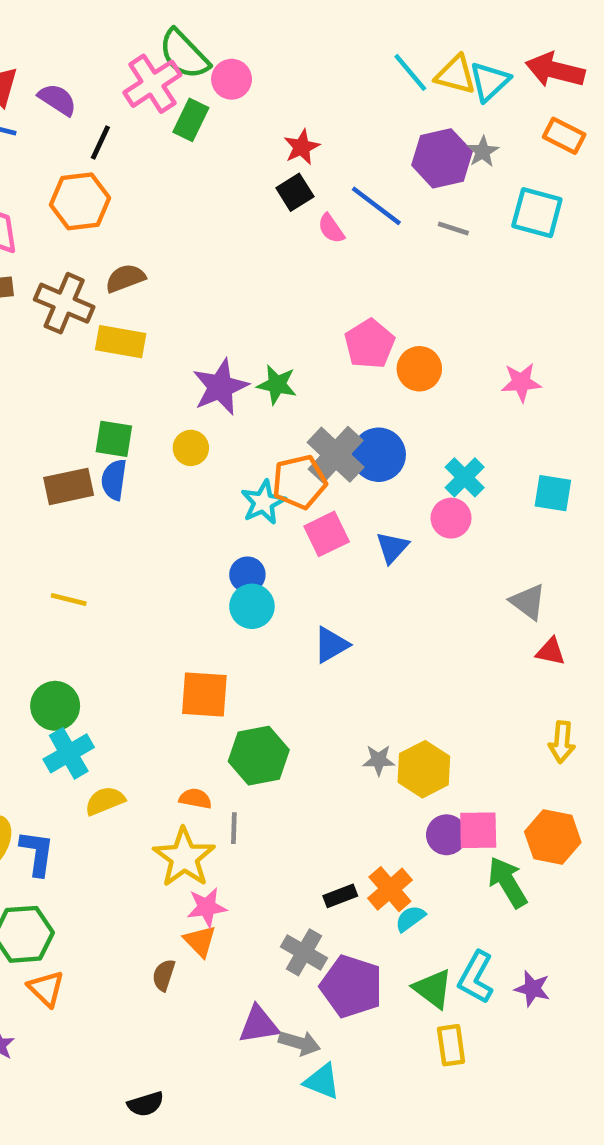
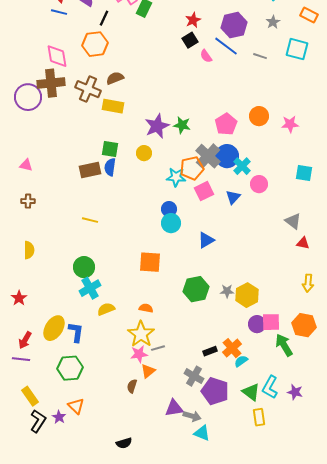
purple hexagon: (442, 158) -> (234, 25), moved
pink pentagon: (370, 344) -> (226, 124), moved
orange circle: (419, 369) -> (259, 116), moved
cyan cross: (465, 477) -> (242, 166), moved
cyan star: (263, 502) -> (176, 177), turned 30
green hexagon: (259, 756) -> (196, 289), moved
gray line: (234, 828) -> (158, 348), moved, turned 72
pink star: (207, 907) -> (139, 354), moved
orange triangle: (200, 941) -> (148, 371), turned 35
orange triangle: (46, 989) -> (76, 406), moved

